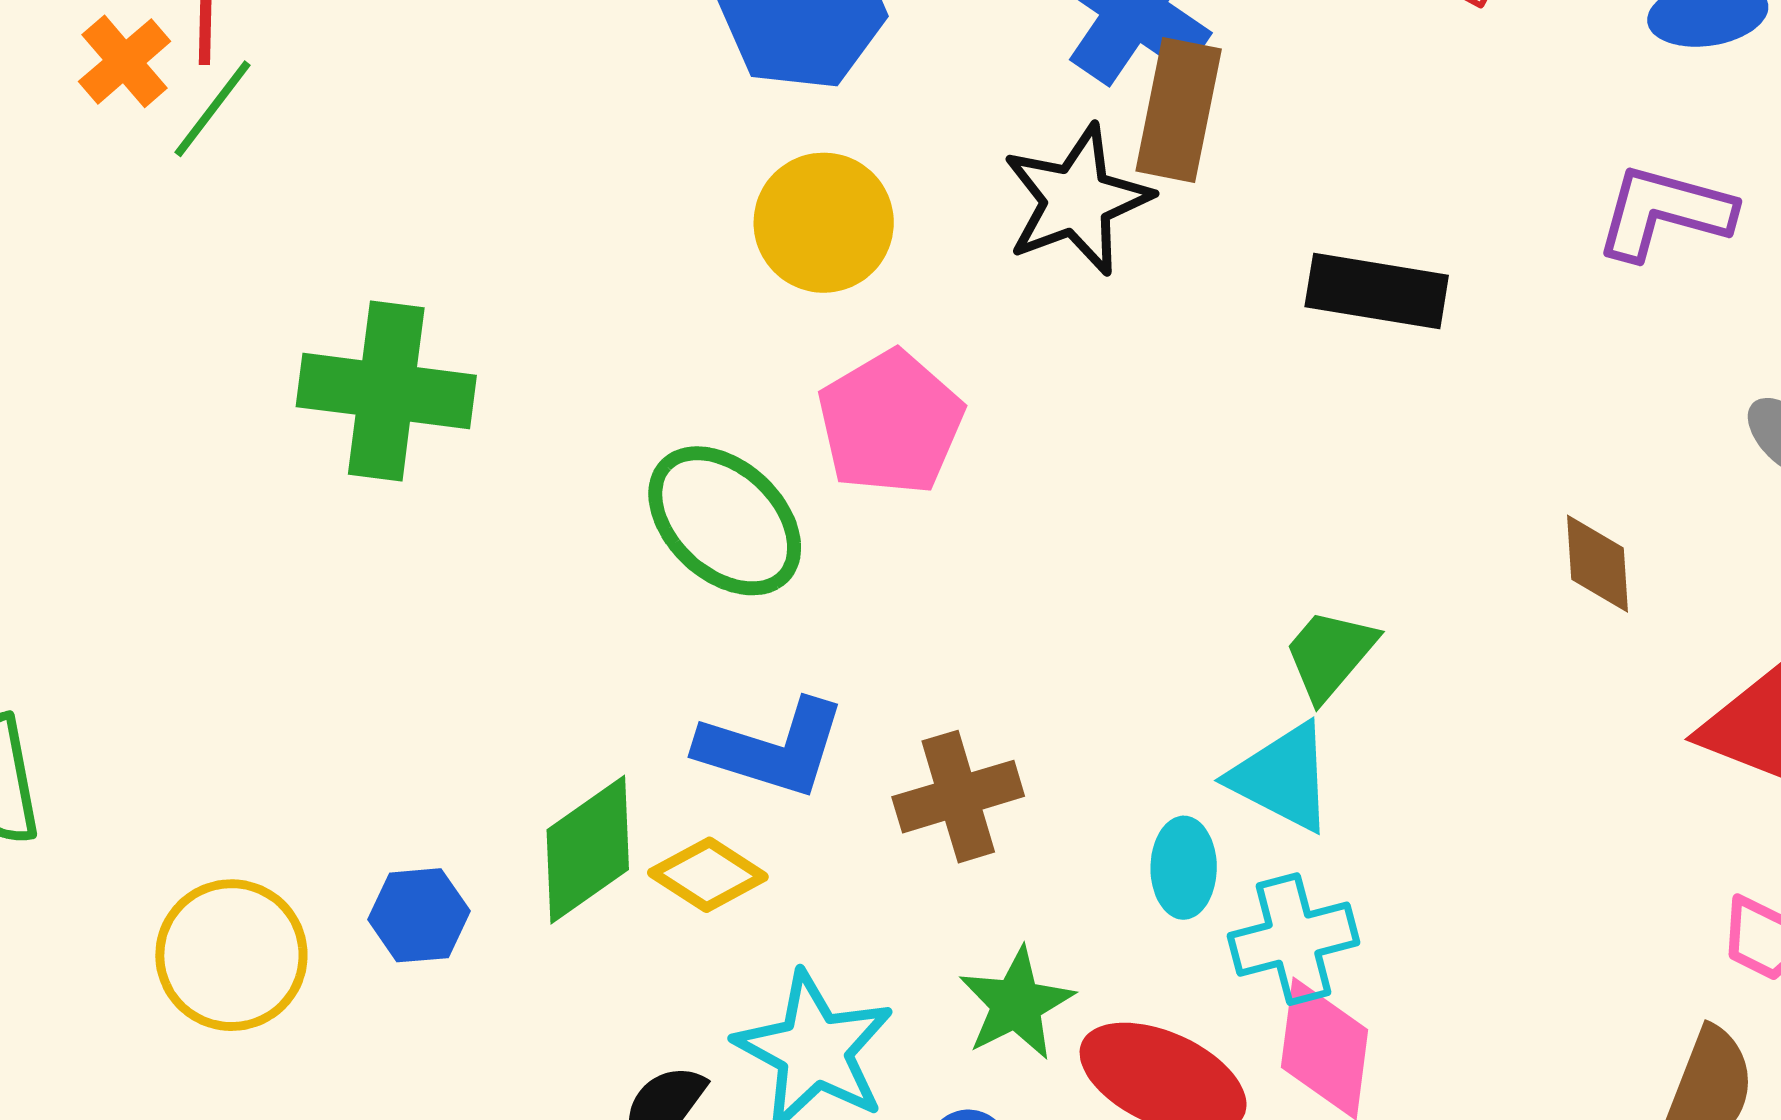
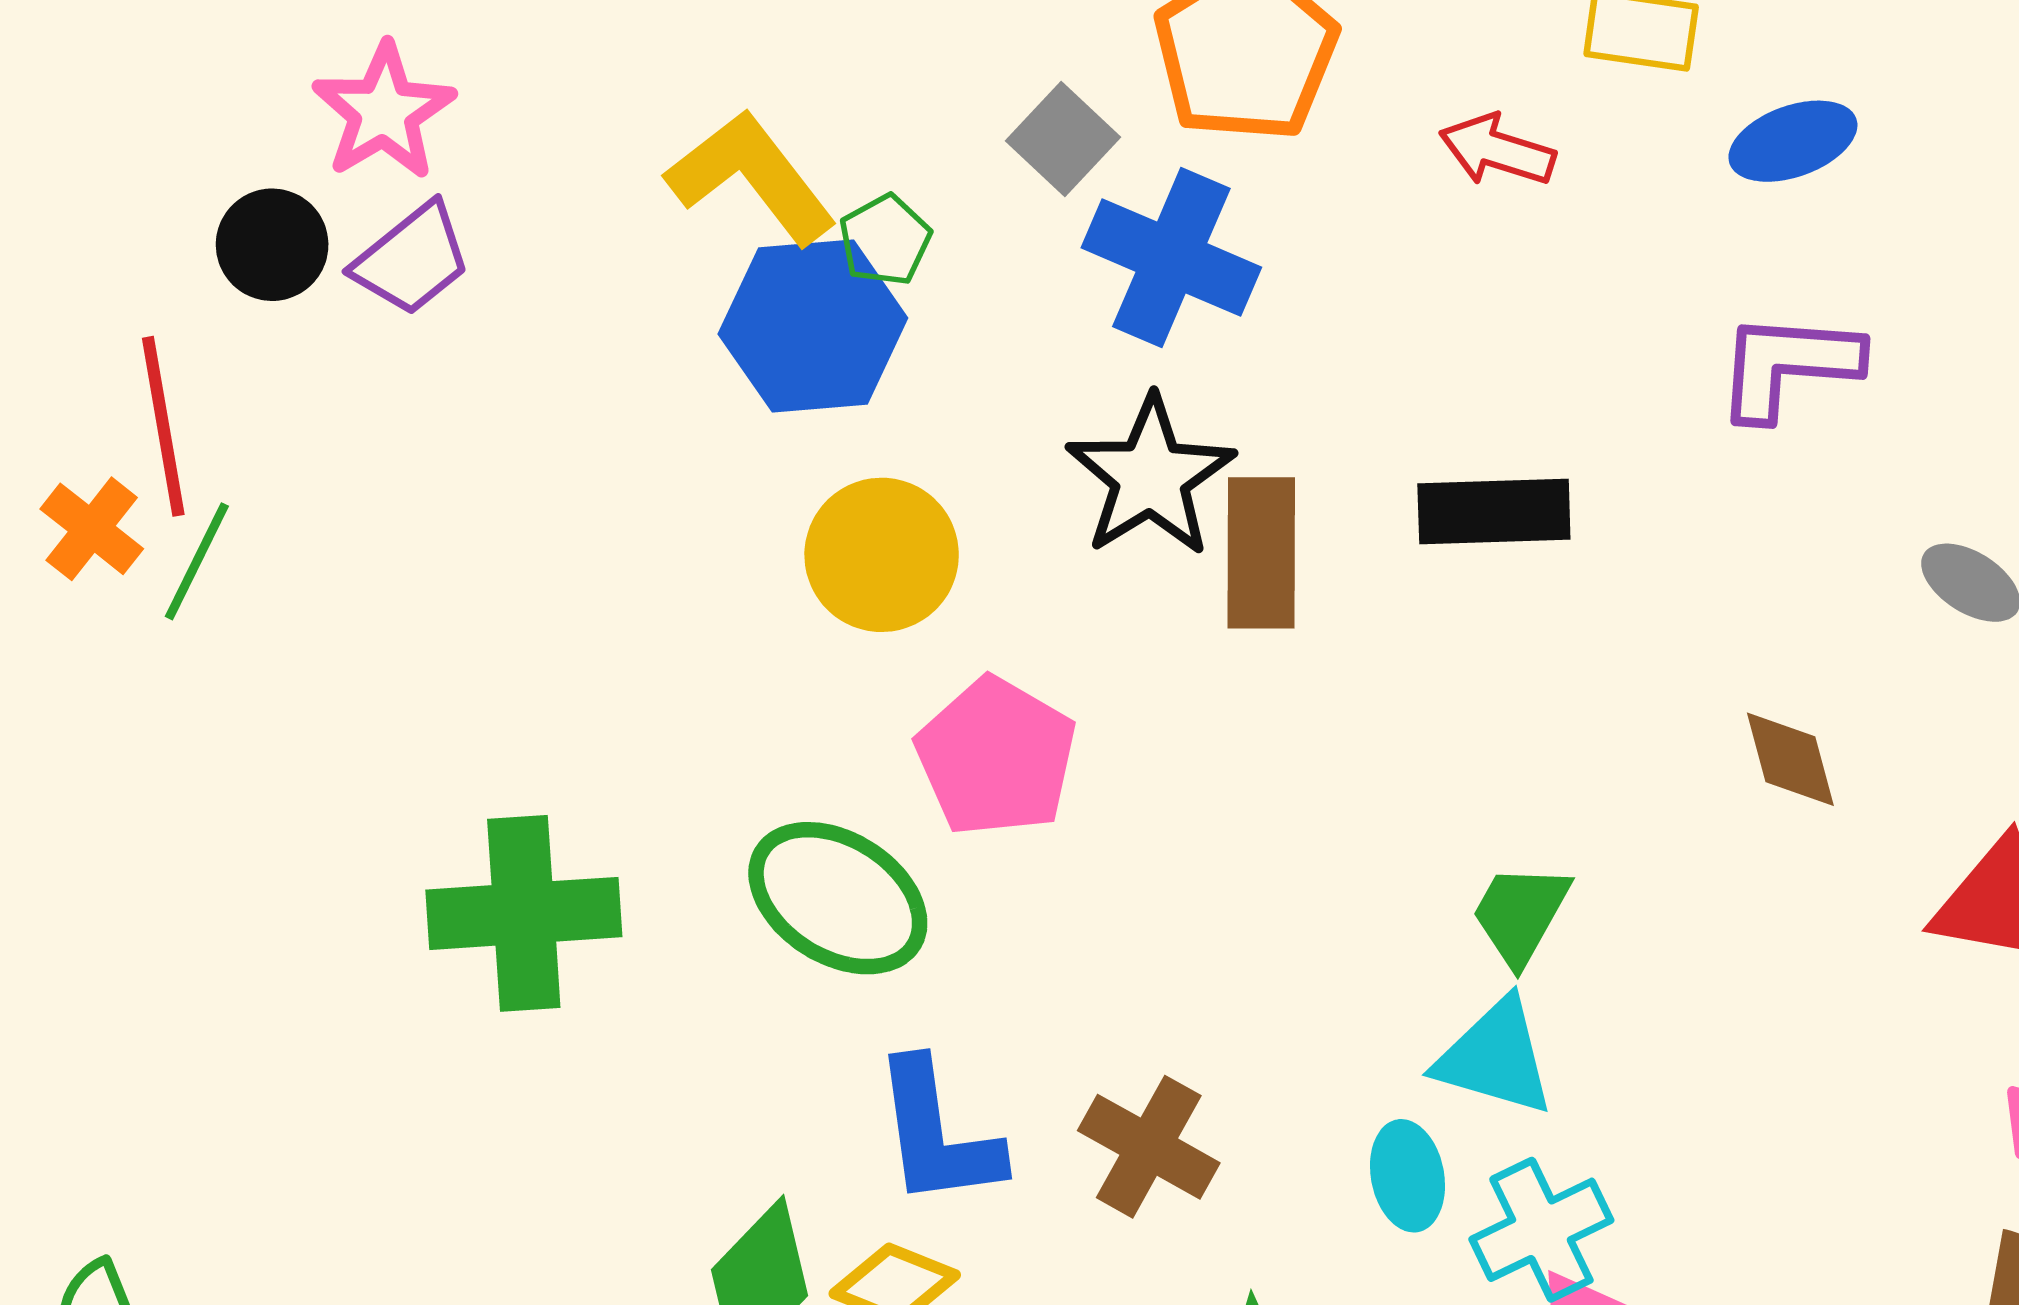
brown rectangle: (1179, 110) -> (1261, 553), moved
green cross: (386, 391) -> (524, 913), moved
blue L-shape: (772, 748) -> (937, 1134), turned 76
brown cross: (958, 797) -> (1149, 1147), turned -33

